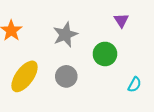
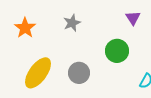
gray star: (65, 35) -> (72, 23), moved, size x0.7

